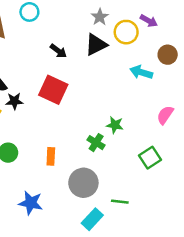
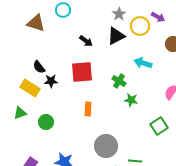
cyan arrow: (141, 72) -> (143, 63), moved
red square: (53, 90) -> (82, 72), turned -30
green cross: (96, 143) -> (119, 81), moved
orange rectangle: (51, 156) -> (88, 109), moved

